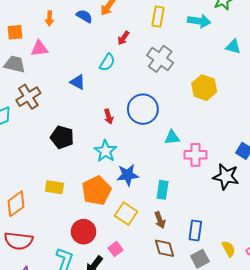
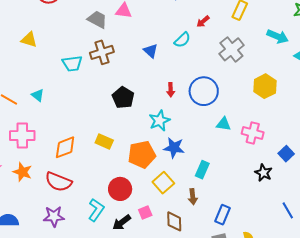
cyan arrow: (199, 21) -> (278, 36), moved
pink cross: (196, 155) -> (253, 133), moved
black star: (226, 177) -> (263, 173), size x0.7
brown diamond: (164, 248) -> (174, 221), moved

